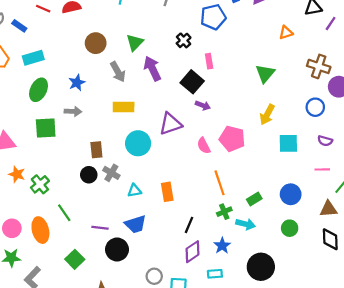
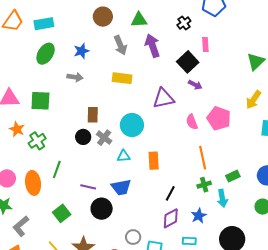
green triangle: (135, 42) -> (139, 20), turned 36
green square: (46, 128) -> (40, 101), moved
cyan circle: (138, 143) -> (132, 125), moved
green line: (64, 213) -> (57, 169), turned 48
cyan arrow: (246, 224) -> (222, 198), turned 60

